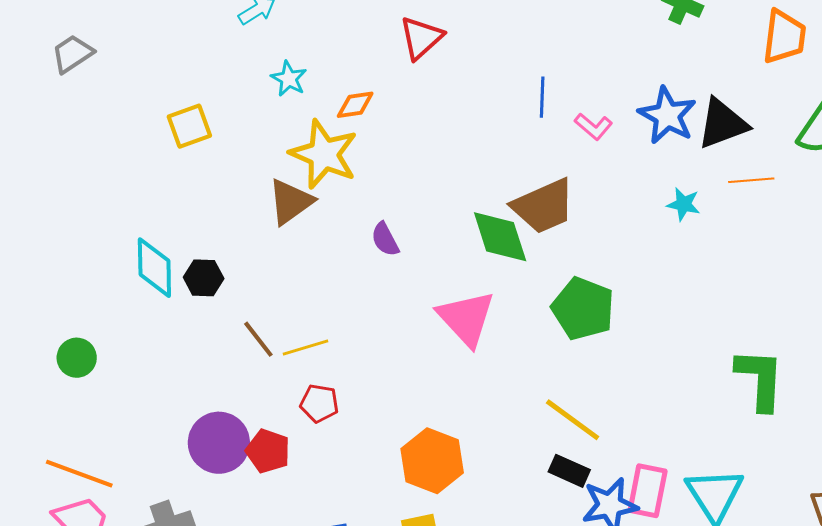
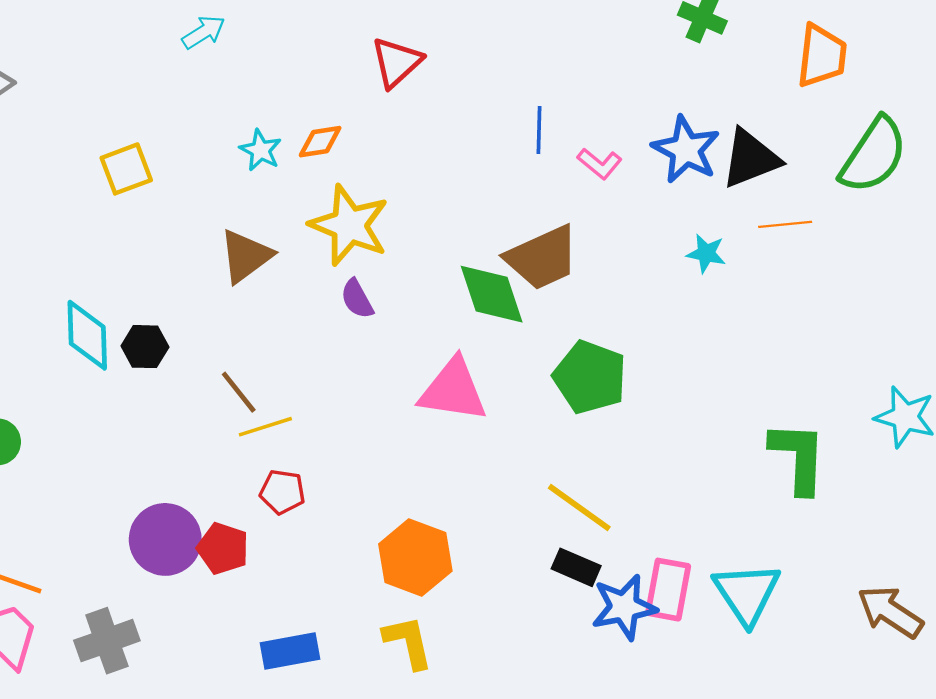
cyan star: (289, 79) -> (261, 150), moved
yellow star: (324, 154) -> (349, 225), moved
pink triangle: (466, 318) -> (453, 390), turned -38
brown line: (258, 339) -> (239, 392), moved

